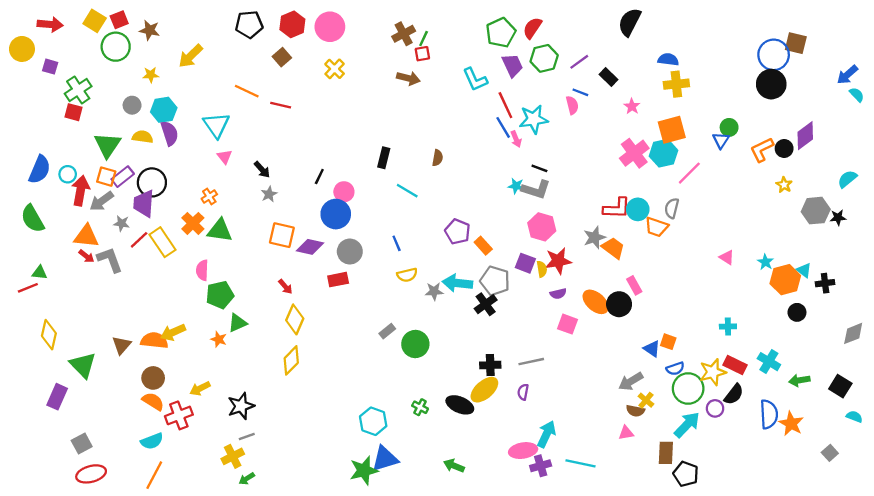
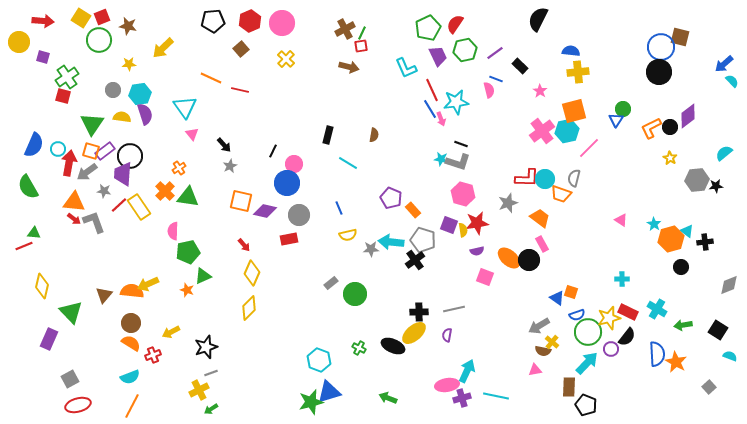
orange trapezoid: (613, 248) -> (540, 218), moved
red cross: (179, 415) -> (153, 355), size x0.7

